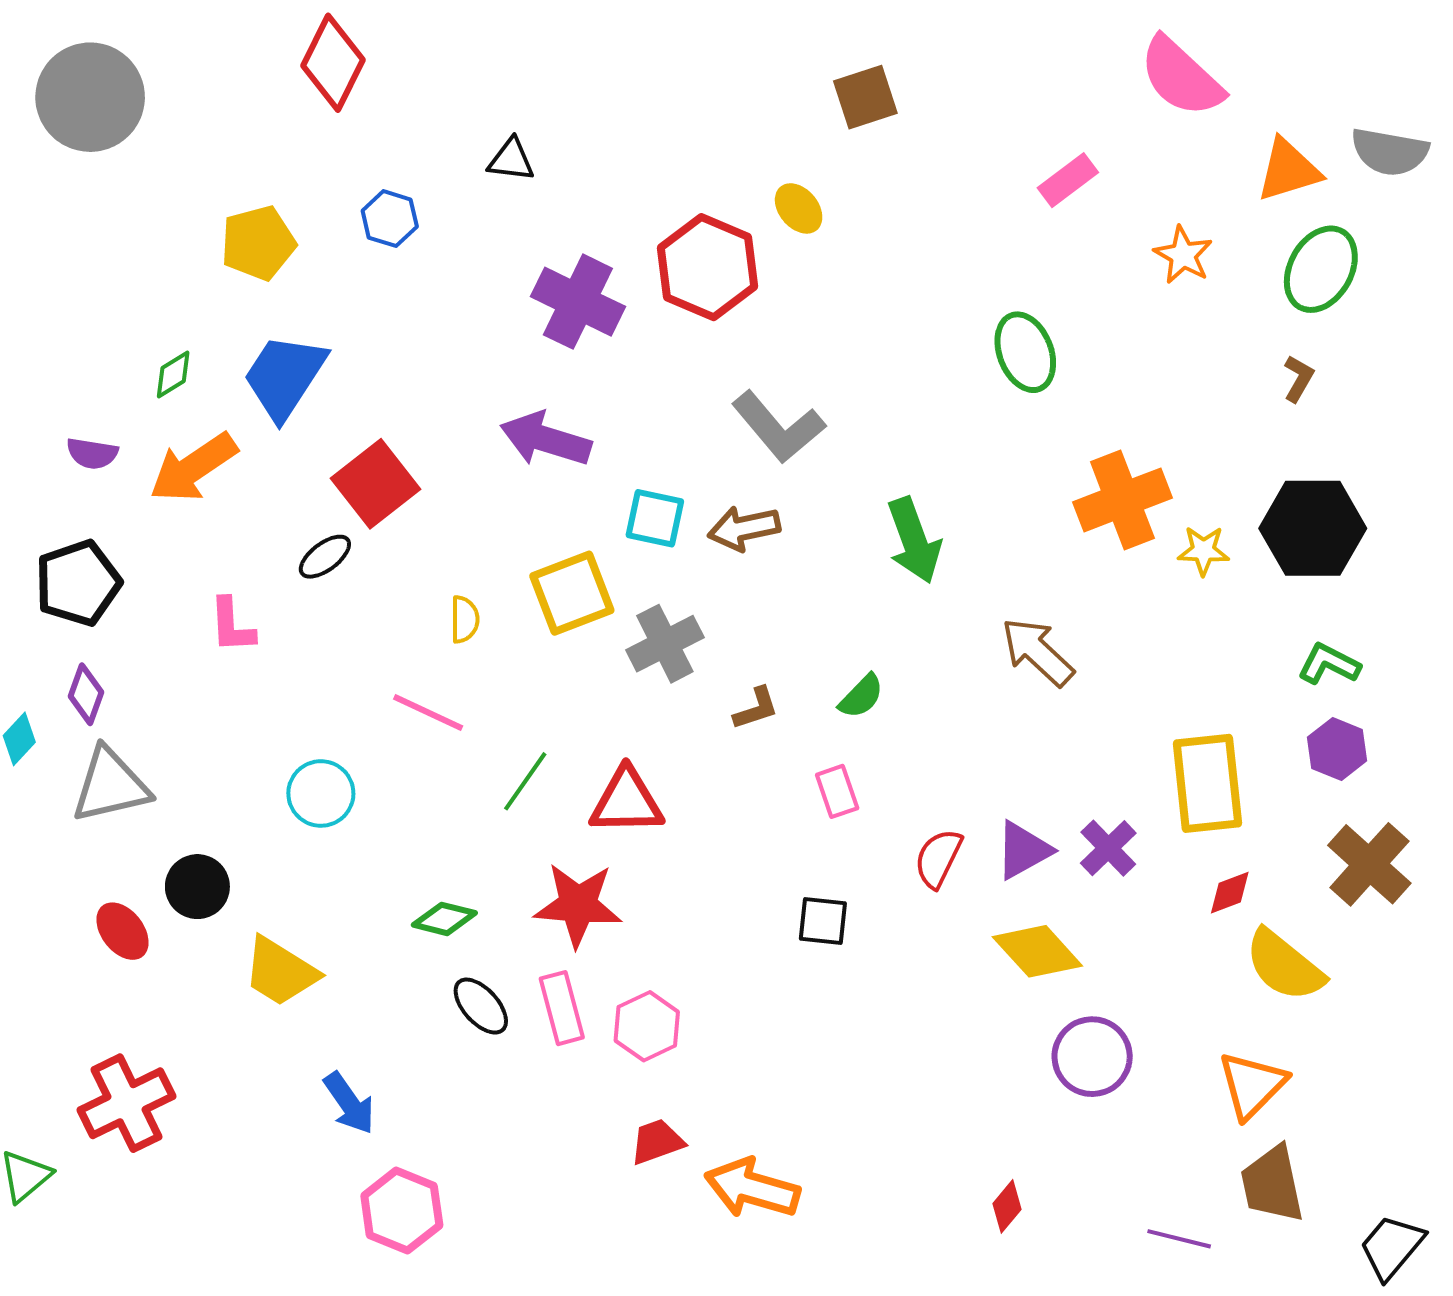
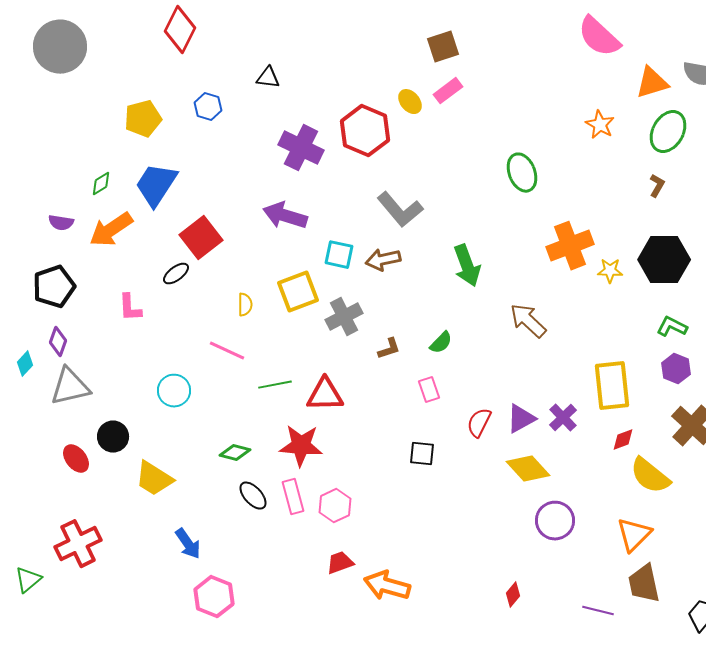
pink rectangle: (1068, 180) -> (448, 91), moved
green line: (525, 781) -> (275, 385), turned 44

